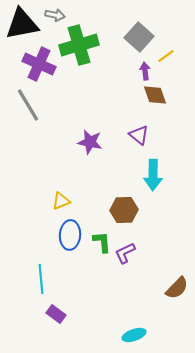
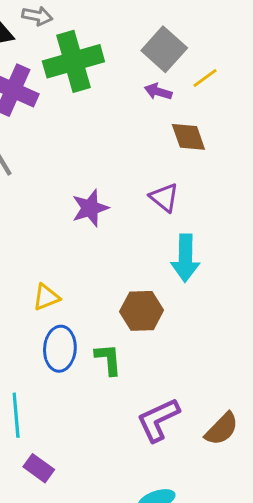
purple arrow: (145, 71) -> (158, 92), moved, turned -66
purple star: (90, 142) -> (90, 208), turned -30
purple L-shape: (125, 253) -> (158, 420), moved, size x1.4

